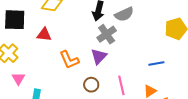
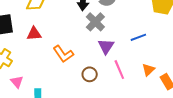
purple triangle: (99, 56) -> (106, 46), moved
blue line: (156, 64) -> (138, 37), moved

